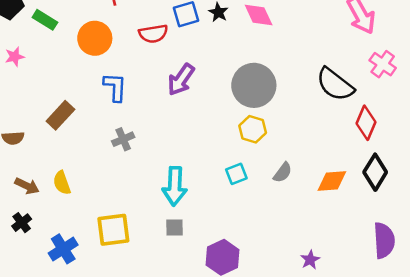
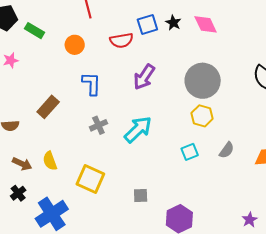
orange circle: (95, 38) -> (75, 45), size x0.7
cyan arrow: (175, 186) -> (138, 129), moved, turned -136
yellow square: (113, 230) -> (90, 179), moved, turned 32
blue cross: (63, 249) -> (52, 214), size x1.4

